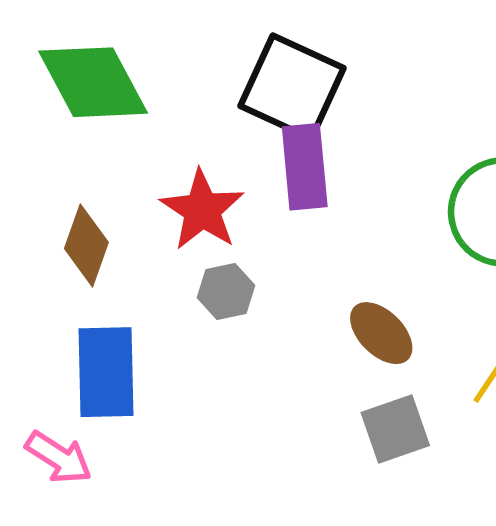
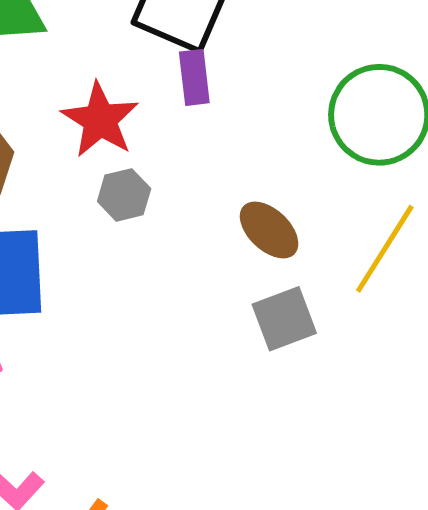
purple rectangle: (305, 167) -> (194, 77), size x0.7

